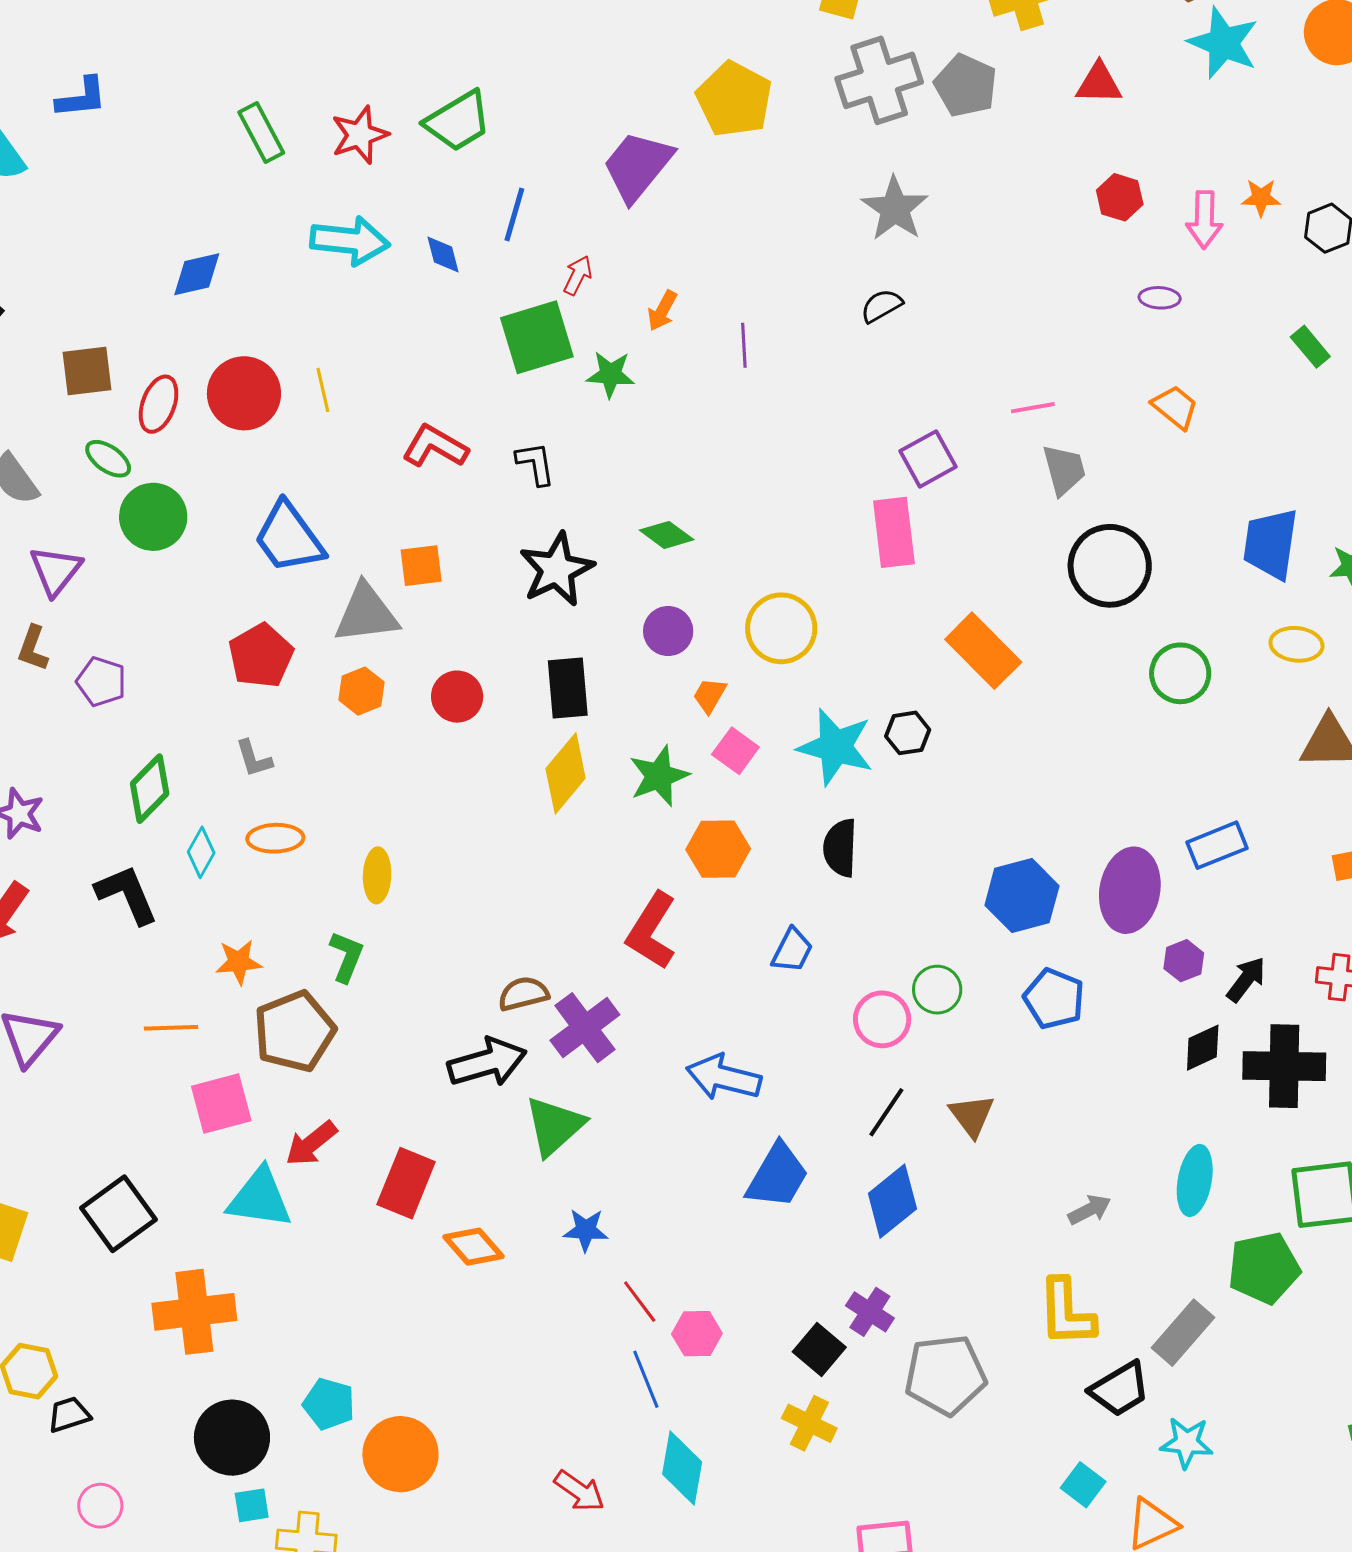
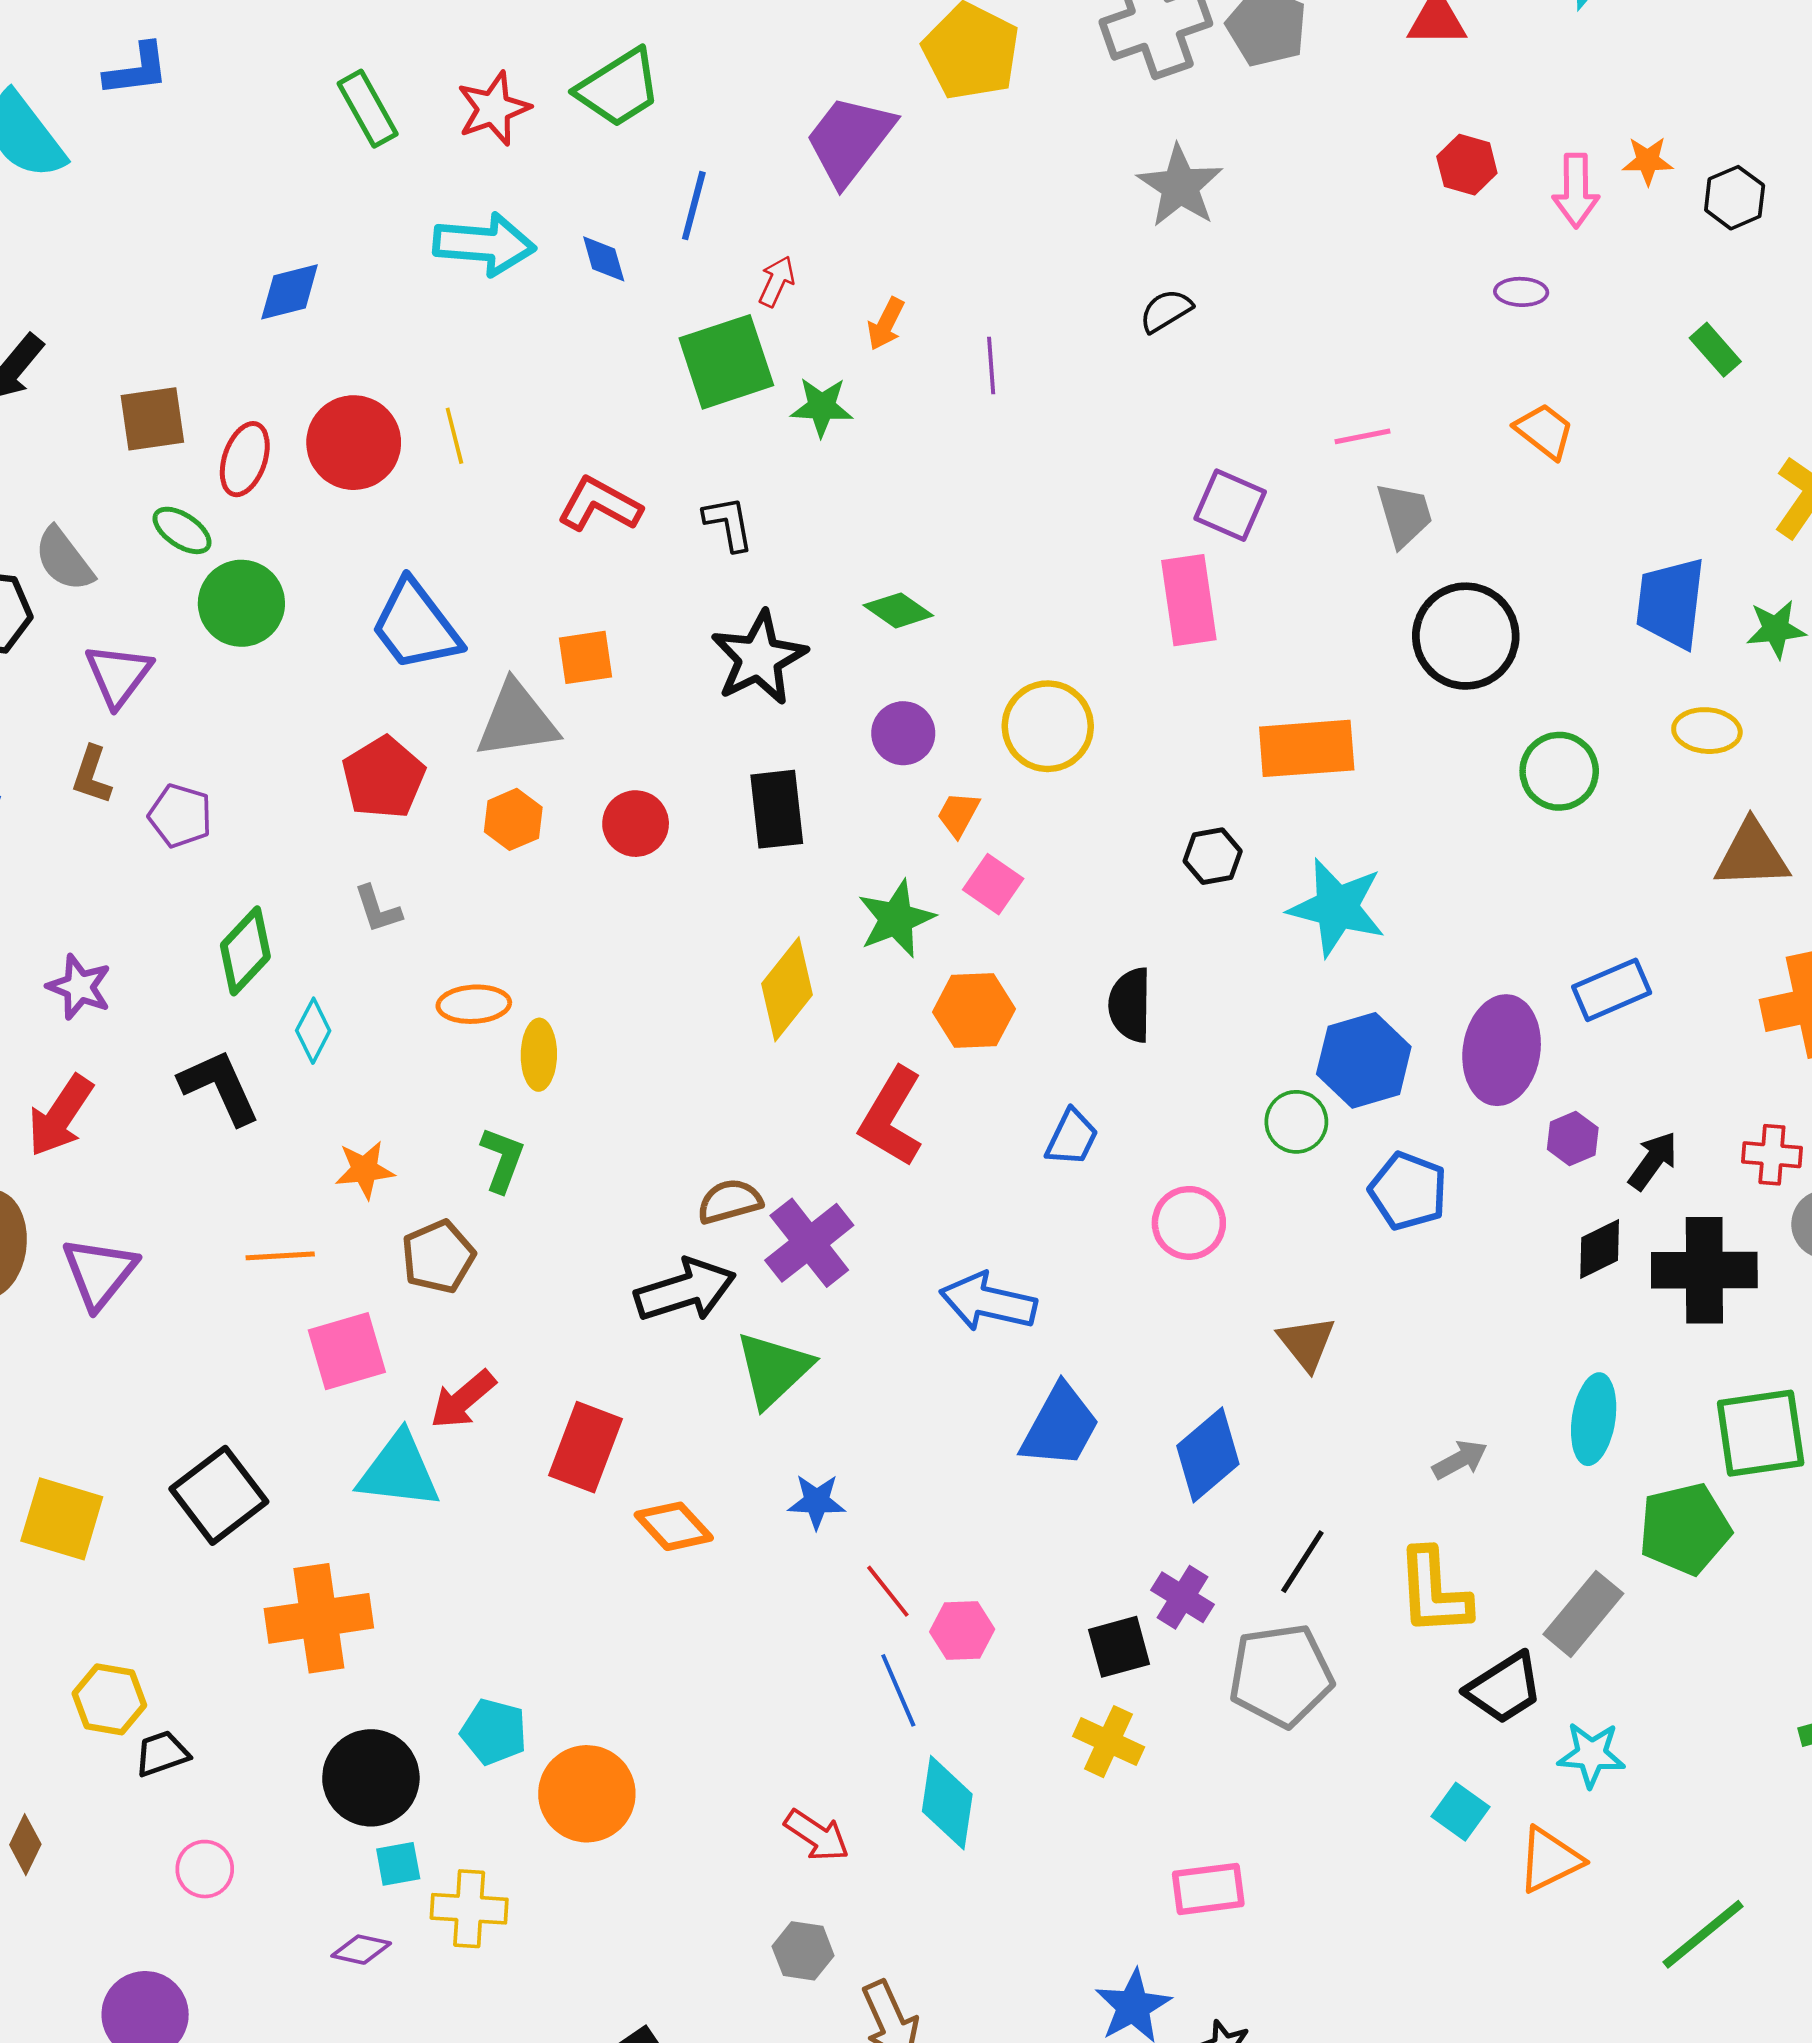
purple square: (928, 459) -> (1230, 505), turned -36
orange rectangle: (983, 651) -> (1307, 748), turned -48
cyan star: (835, 747) -> (1337, 907), moved
yellow diamond: (566, 773) -> (787, 989), moved
orange ellipse: (275, 838) -> (474, 1004), moved
green circle: (937, 990) -> (1296, 1122), moved
brown pentagon: (294, 1031) -> (438, 1257), size x0.7
black line: (886, 1112) -> (1302, 1562), moved
black square: (819, 1349) -> (1119, 1647), turned 36

